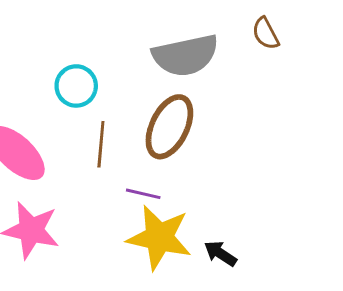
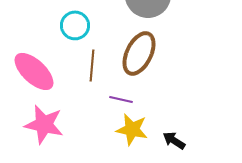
yellow star: (159, 238) -> (132, 129), size x0.7

